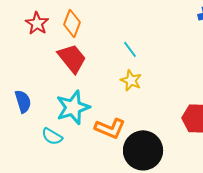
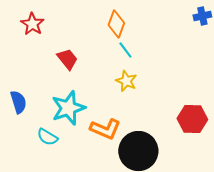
orange diamond: (72, 23) -> (116, 24), moved
red trapezoid: (72, 58) -> (67, 59), size x0.7

